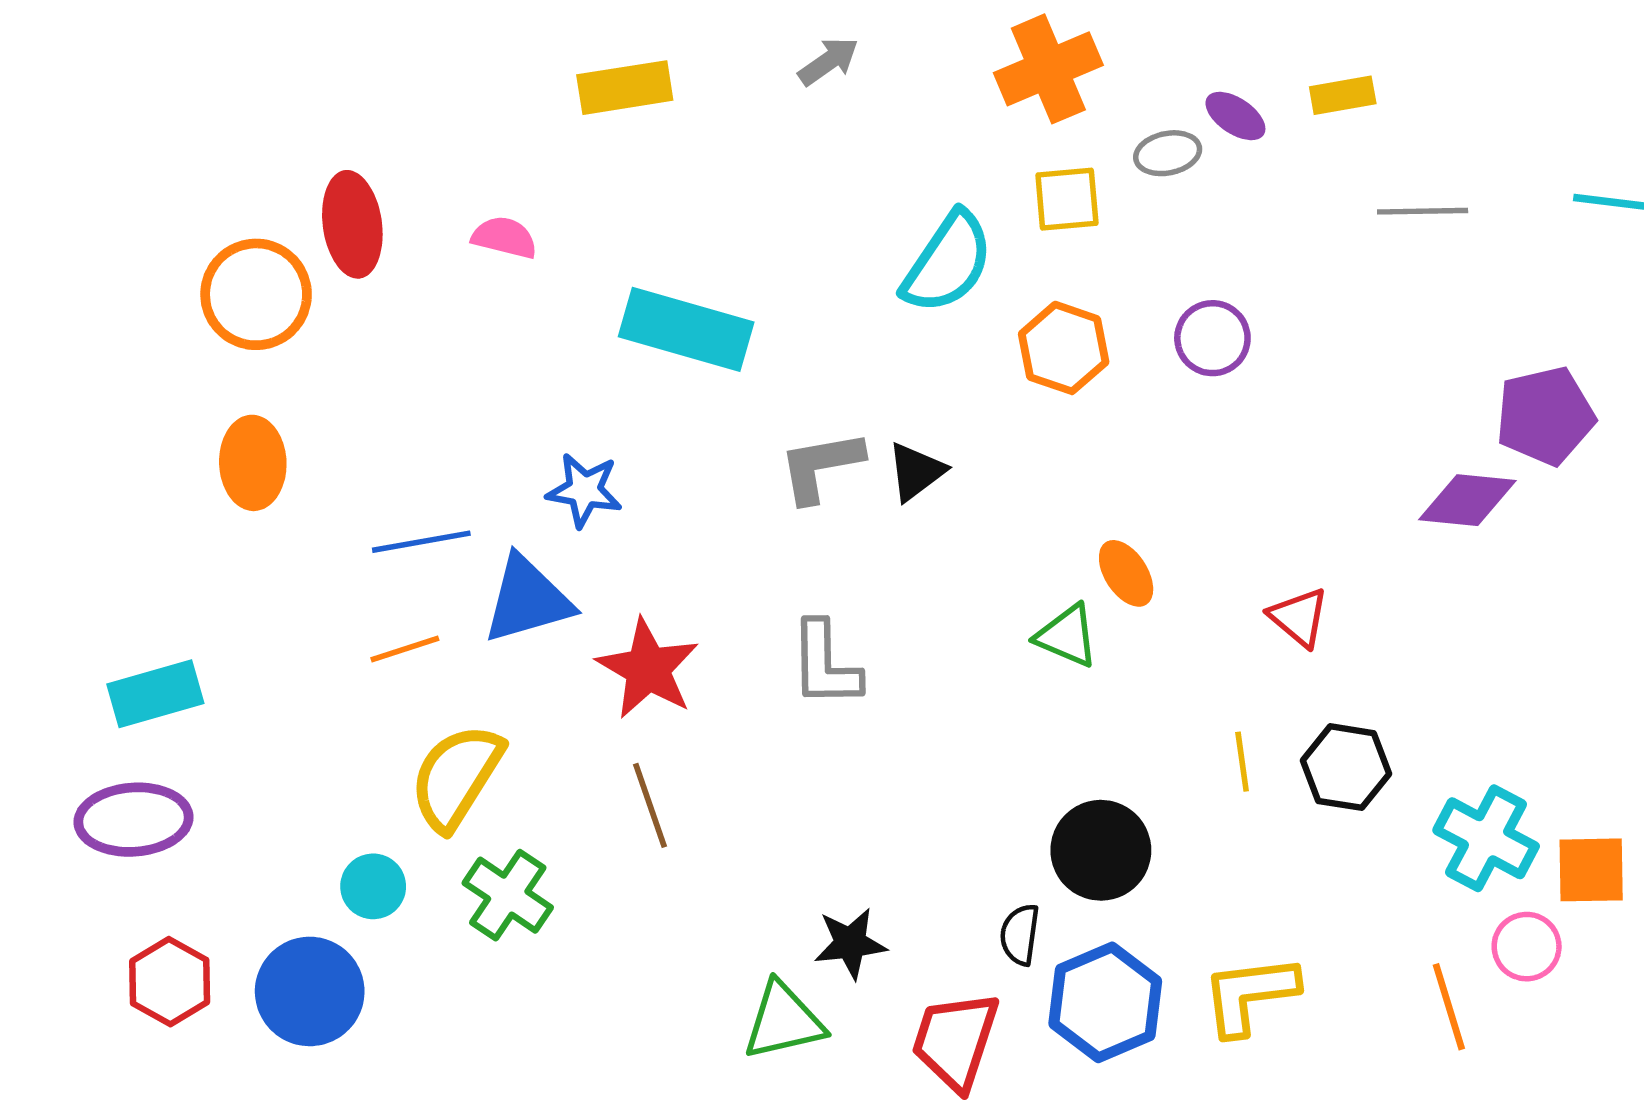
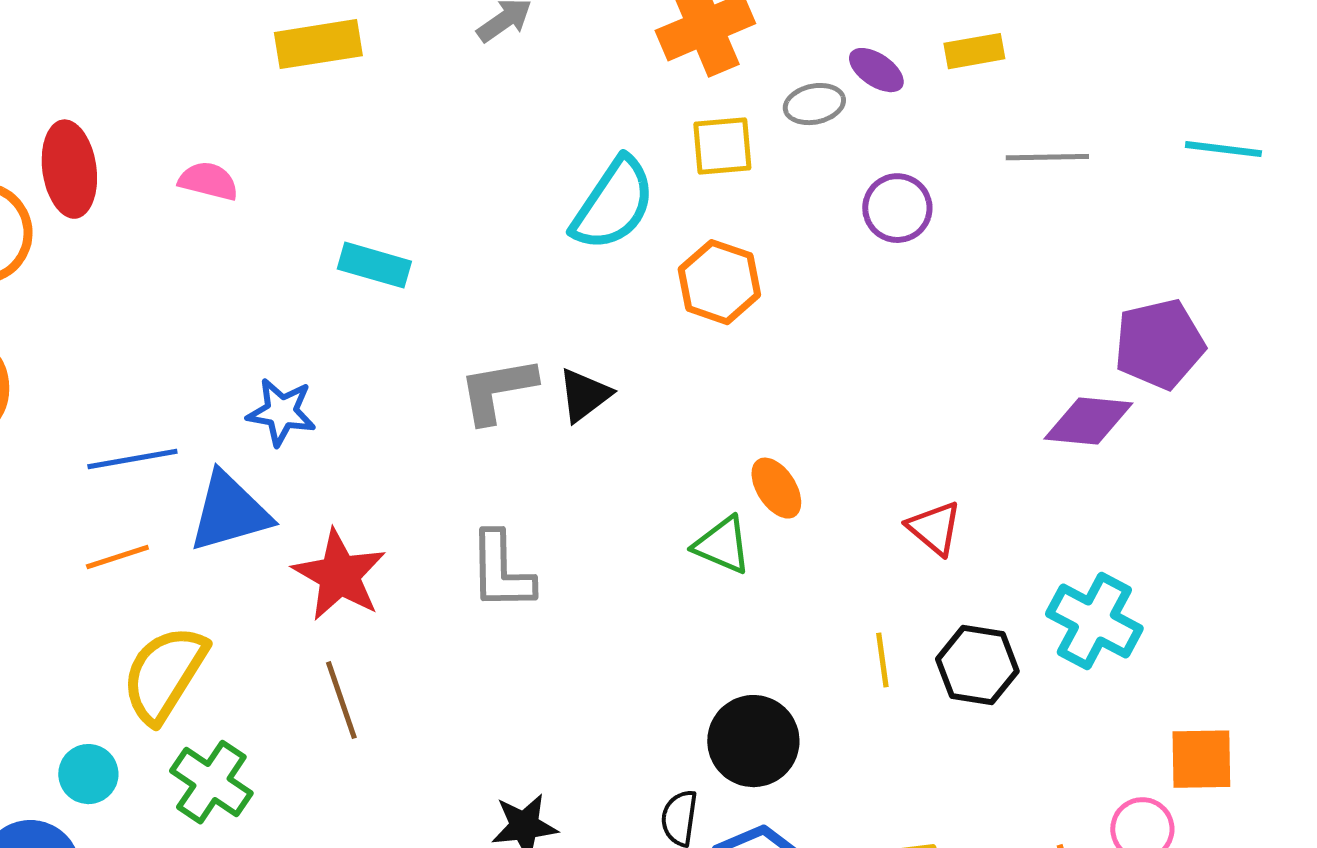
cyan rectangle: (686, 329) -> (374, 265), size x0.6
purple circle: (1212, 338) -> (897, 208), moved
cyan cross: (1486, 838) -> (1094, 621), moved

